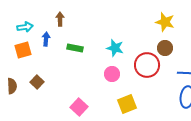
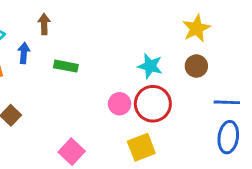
yellow star: (165, 22) -> (196, 28), turned 30
cyan star: (115, 48) -> (150, 66), moved
red circle: (147, 65) -> (153, 104), moved

